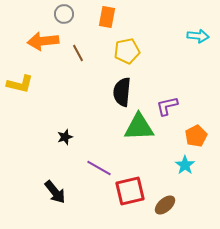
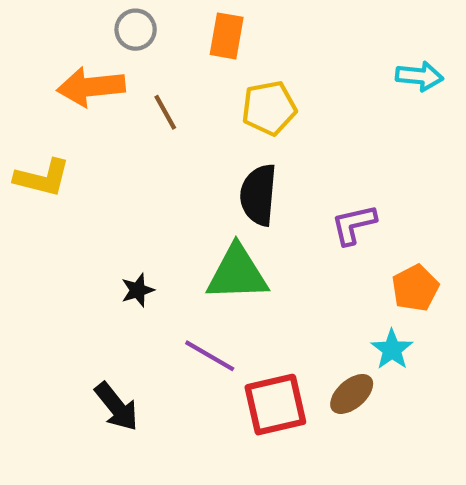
green triangle: (139, 127) -> (237, 273), moved
brown ellipse: (165, 205) -> (352, 394), moved

